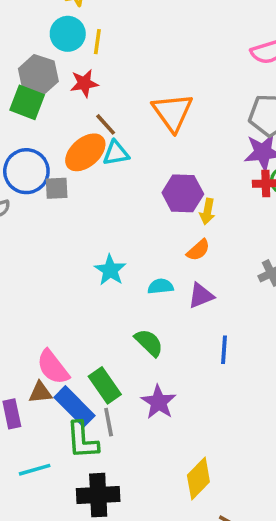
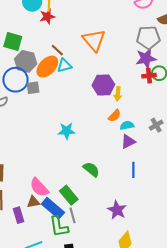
gray hexagon: (38, 75) -> (26, 61), moved
red star: (84, 83) -> (47, 16), moved
cyan star: (110, 270) -> (67, 131), turned -30
cyan semicircle: (161, 286) -> (127, 125), moved
purple triangle: (201, 296) -> (128, 142), moved
purple star: (159, 402) -> (117, 210), moved

